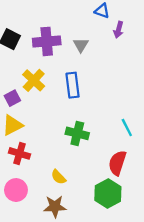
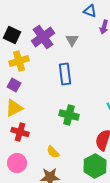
purple cross: (47, 41) -> (43, 37), turned -30
yellow cross: (34, 80) -> (19, 61), moved, turned 30
purple square: (12, 98) -> (14, 85), turned -32

